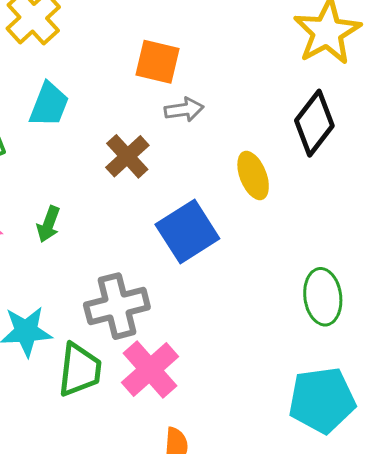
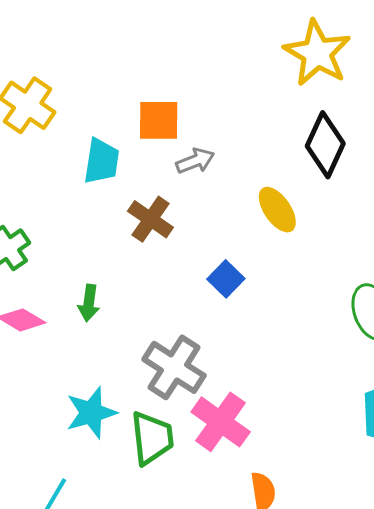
cyan trapezoid: (49, 105) -> (101, 161), moved
blue square: (187, 231) -> (226, 279), size x0.6
gray cross: (117, 306) -> (174, 367), turned -30

